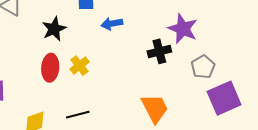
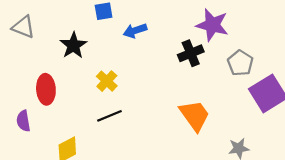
red ellipse: (50, 68) -> (46, 89), moved
black line: (78, 115) -> (109, 116), moved

